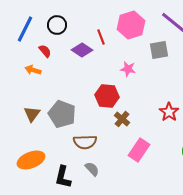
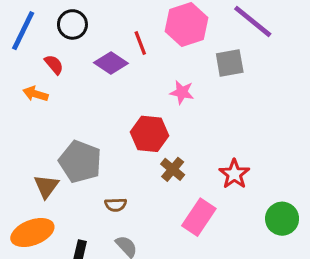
red star: (169, 112) -> (234, 174), moved
brown triangle: (32, 114) -> (46, 186), moved
brown semicircle: (85, 142) -> (116, 205), size x0.6

